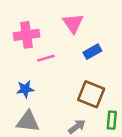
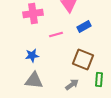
pink line: (46, 58) -> (56, 35), moved

